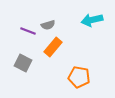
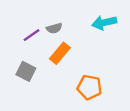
purple line: (28, 31) -> (32, 35), turned -56

